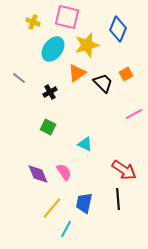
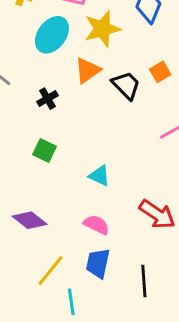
pink semicircle: (64, 172) -> (96, 225), moved, turned -30
purple diamond: (38, 174) -> (30, 220), turned -30
black line: (118, 199) -> (144, 281), moved
cyan line: (66, 229) -> (71, 302), turned -36

